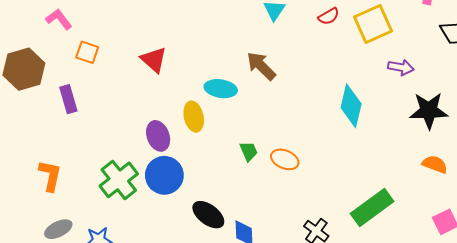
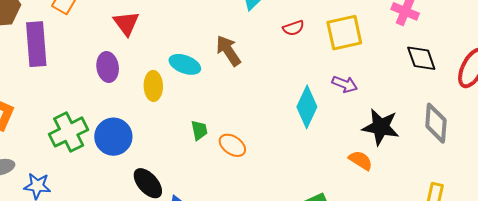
red semicircle: (329, 16) -> (293, 28), moved
purple arrow: (401, 67) -> (345, 84), moved
purple rectangle: (68, 99) -> (36, 44), size x1.6
purple ellipse: (158, 136) -> (108, 67), moved
orange semicircle: (435, 164) -> (361, 160), moved

